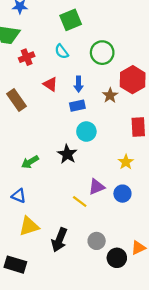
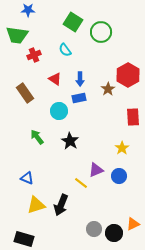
green square: (71, 20) -> (73, 22), turned -36
green circle: (102, 53) -> (101, 32), moved
cyan circle: (86, 132) -> (59, 111), moved
green arrow: (30, 162) -> (37, 137), moved, turned 84
black arrow: (59, 240) -> (61, 205), moved
gray circle: (97, 241) -> (94, 229), moved

